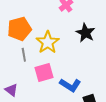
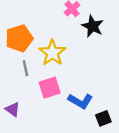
black star: (85, 33) -> (93, 26), moved

